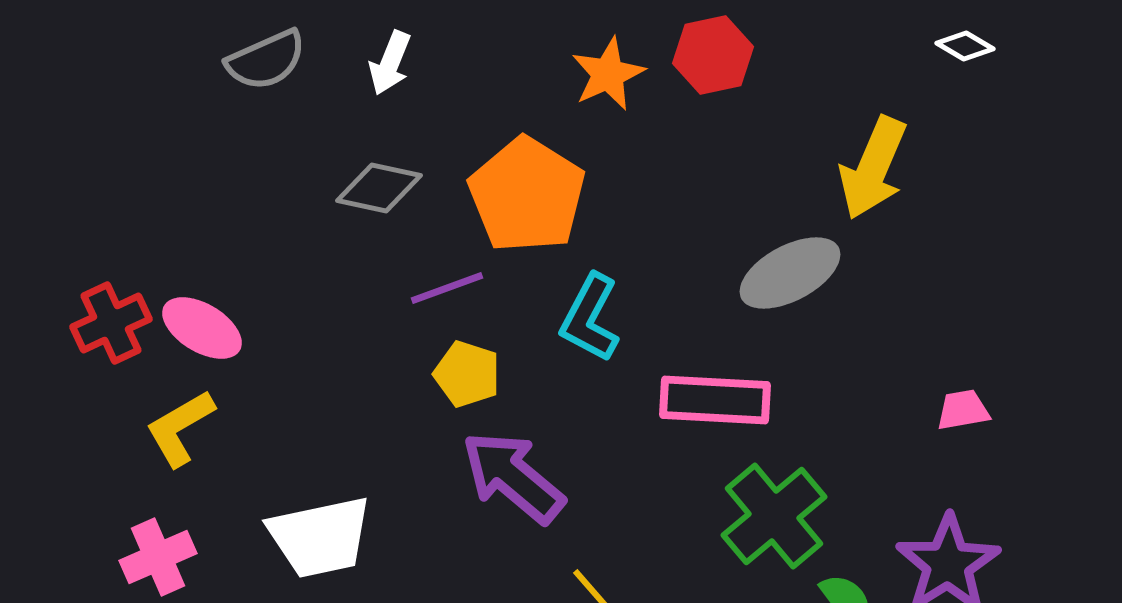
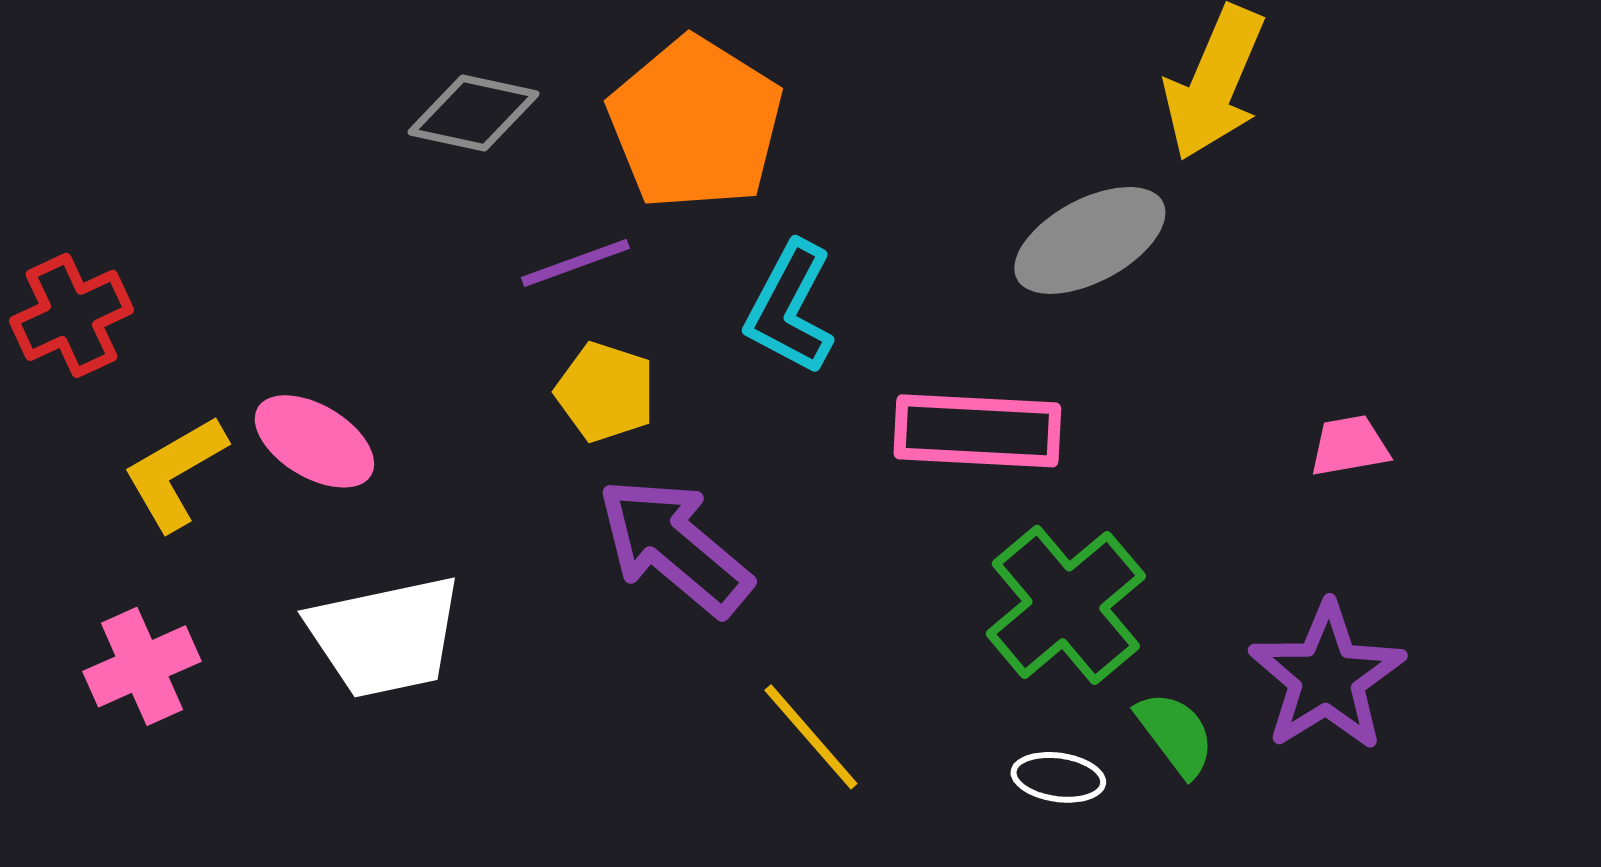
pink ellipse: (202, 328) -> (314, 441), moved

